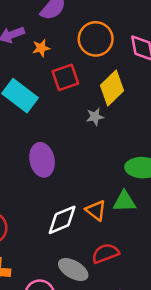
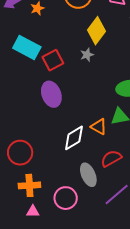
red square: (65, 77) -> (53, 60), moved
gray ellipse: (73, 270) -> (88, 175), turned 45

